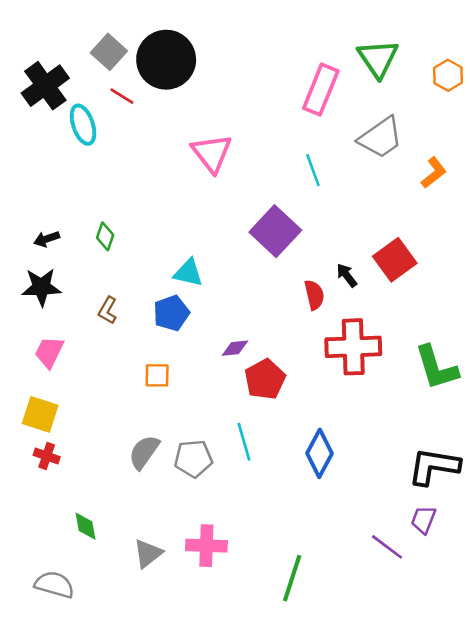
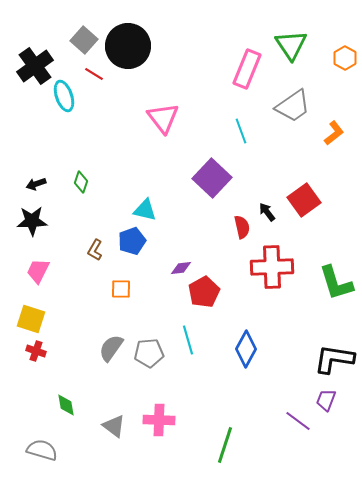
brown L-shape: (108, 310) -> (95, 250), moved
gray triangle: (148, 553) -> (114, 426), turned -45

